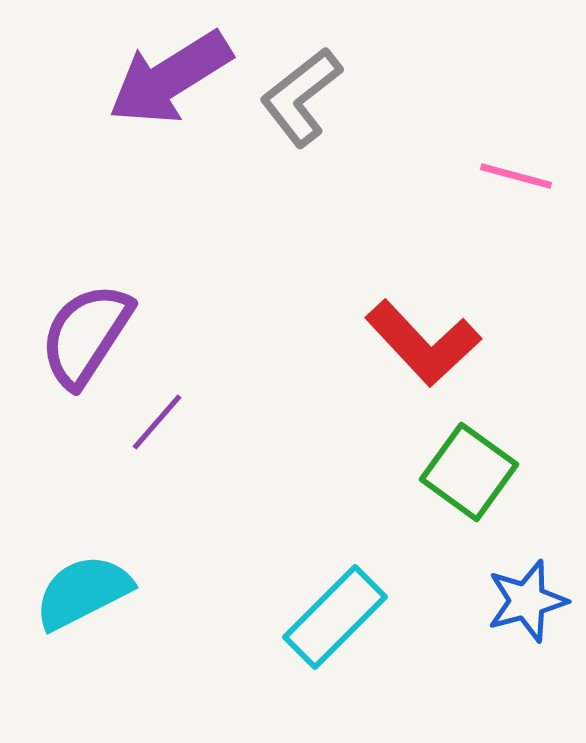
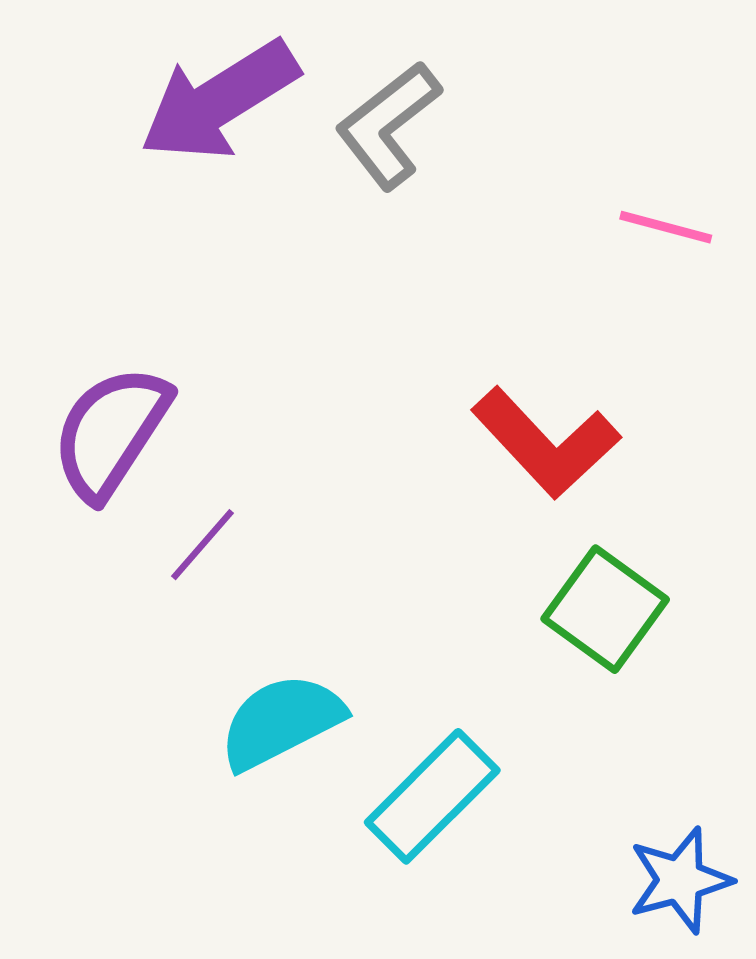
cyan semicircle: (83, 592) -> (281, 721), moved
blue star: (527, 601) -> (680, 880), moved

